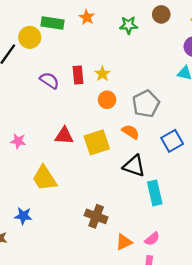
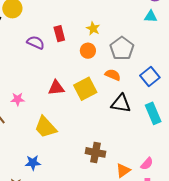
yellow star: (102, 74) -> (93, 28), moved
cyan rectangle: (155, 193) -> (153, 113), moved

